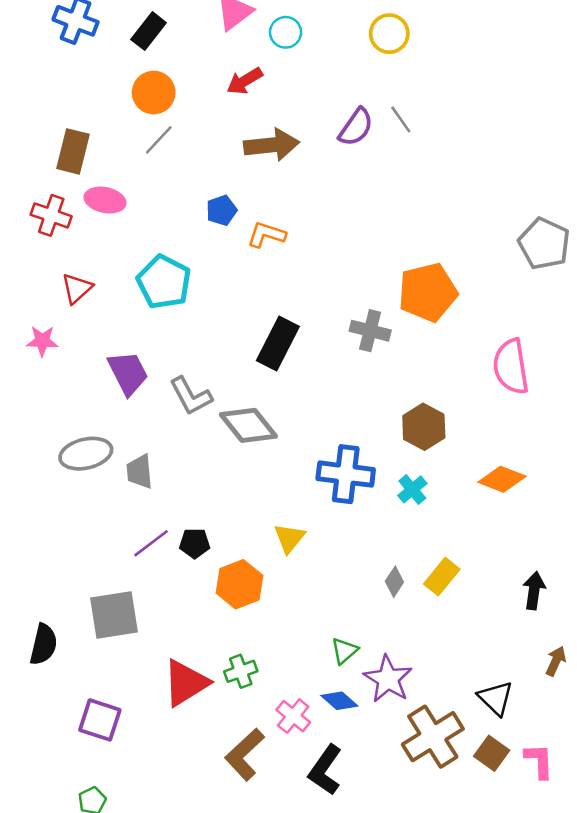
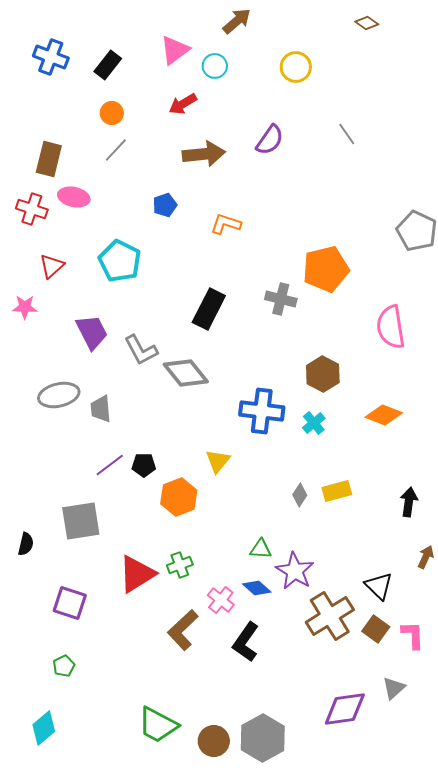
orange circle: (154, 93) -> (112, 113), size x0.7
gray line: (401, 119) -> (347, 134), moved
orange L-shape: (266, 235) -> (226, 224), moved
yellow rectangle: (442, 577) -> (337, 491), turned 36
black semicircle: (44, 644) -> (26, 544), size x0.7
green triangle: (344, 651) -> (261, 549), turned 45

